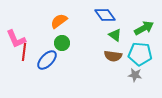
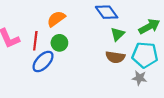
green triangle: (115, 35) -> (118, 34), turned 40
red line: (24, 52) -> (35, 41), moved

